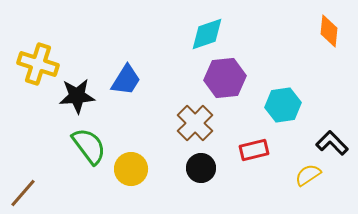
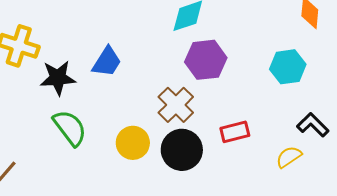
cyan hexagon: (283, 105) -> (288, 67), moved
black circle: (201, 168) -> (182, 150), size x1.4
yellow circle: (131, 169) -> (133, 143), moved

